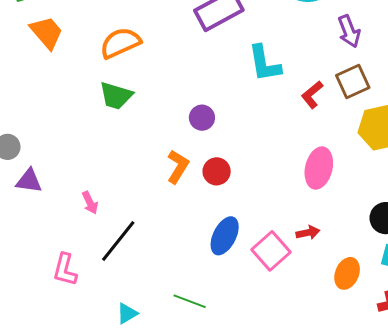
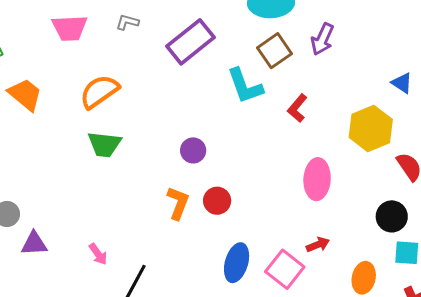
purple arrow: (349, 31) -> (322, 39), turned 56
brown square: (353, 81) -> (274, 51), moved

